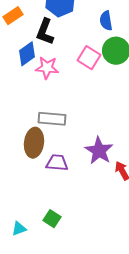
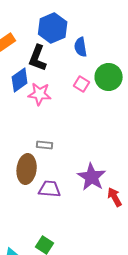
blue semicircle: (106, 21) -> (81, 47), moved
pink square: (89, 58) -> (82, 84), size x0.7
gray rectangle: (52, 119) -> (45, 145), size x0.6

